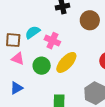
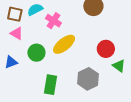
green circle: (42, 66) -> (36, 53), moved

